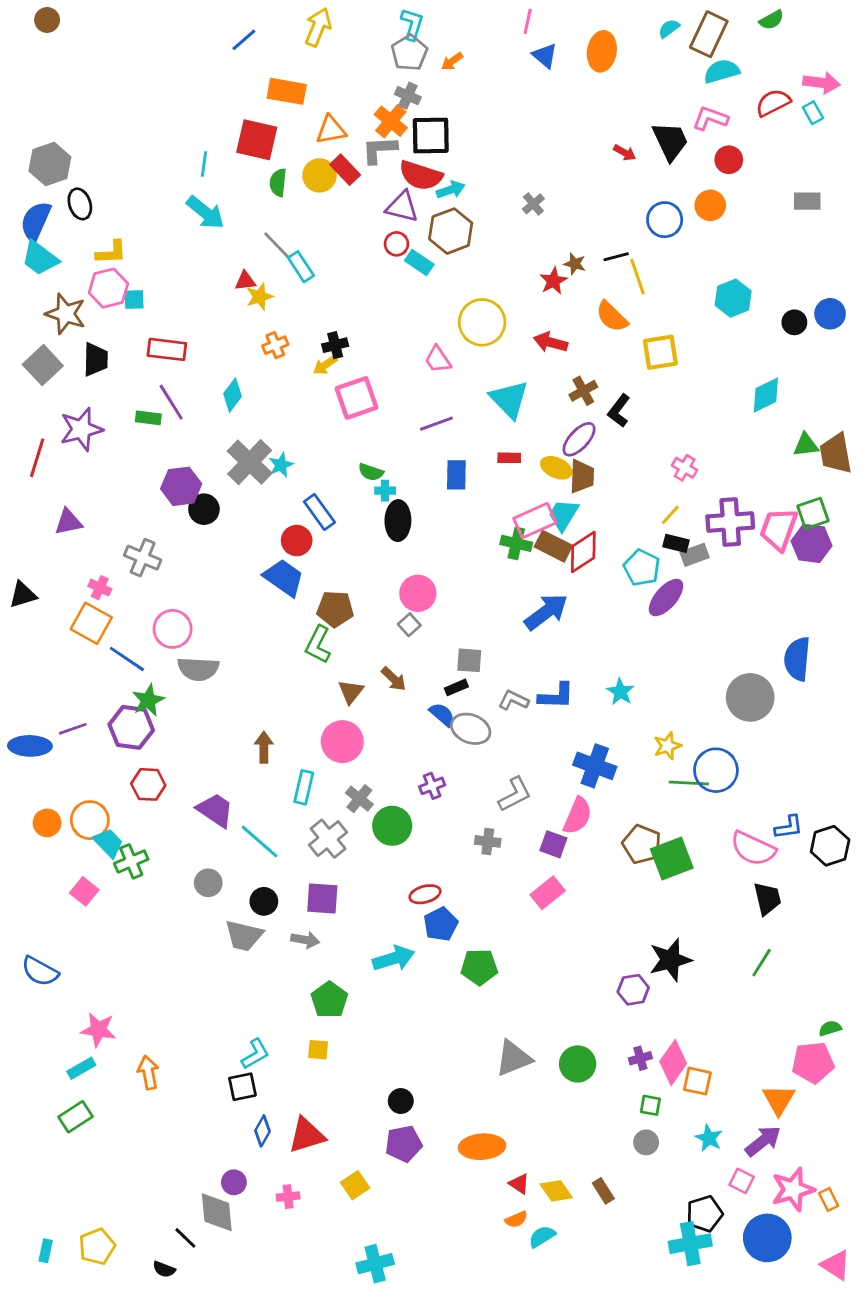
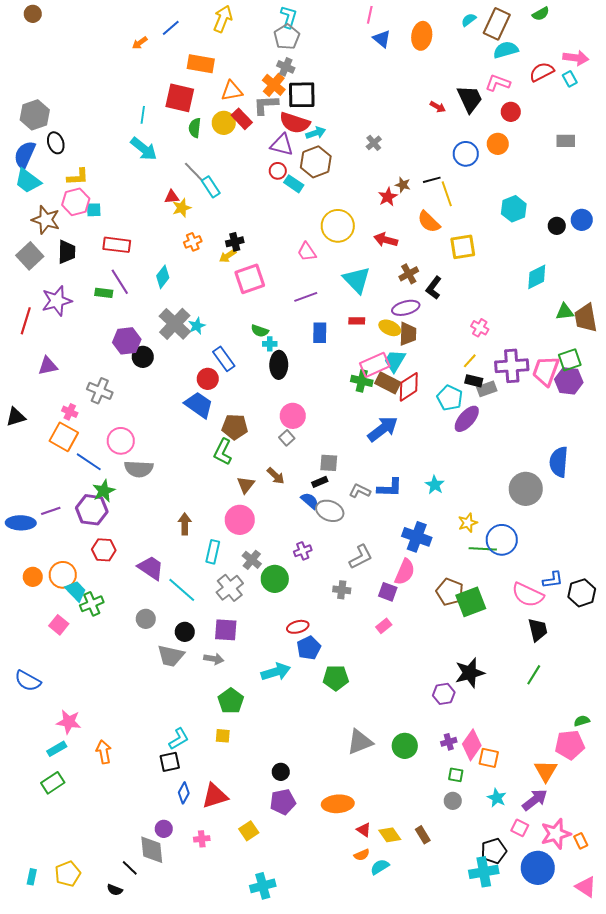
orange arrow: (452, 61) -> (140, 43), moved
purple ellipse: (579, 439) -> (406, 308), turned 32
pink rectangle: (548, 893) -> (384, 626), size x0.7

